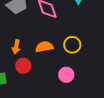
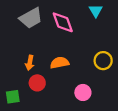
yellow circle: (72, 45) -> (103, 61), moved

